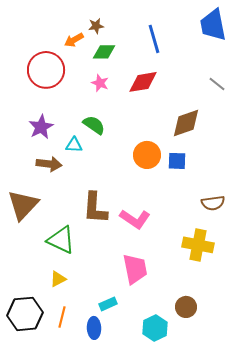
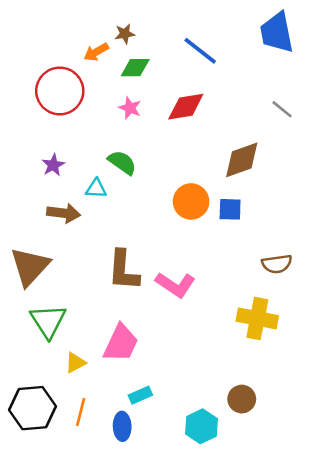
blue line: (154, 39) -> (200, 51), turned -36
purple star: (41, 127) -> (53, 165), size x0.7
green triangle: (61, 240) -> (48, 321), moved, turned 32
pink trapezoid: (135, 269) -> (121, 343), moved, turned 36

